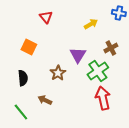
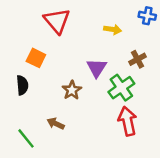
red triangle: (46, 17) -> (57, 21), size x1.6
yellow arrow: (91, 24) -> (113, 29), turned 40
black semicircle: (23, 78) -> (22, 85), moved

